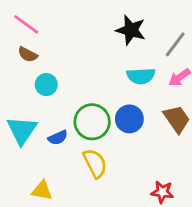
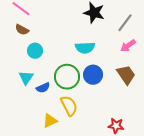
cyan semicircle: (141, 76) -> (85, 48), moved
cyan triangle: (22, 130) -> (26, 78), moved, size x0.7
yellow triangle: (42, 191) -> (50, 121), moved, turned -35

